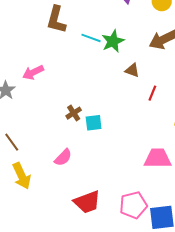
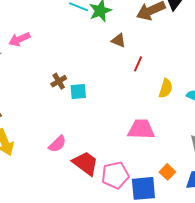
pink semicircle: (63, 157) -> (57, 144), moved
red trapezoid: (87, 202) -> (85, 163), moved, turned -124

